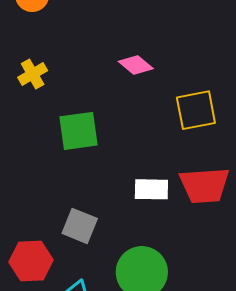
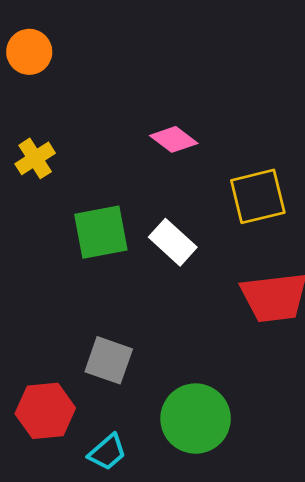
white rectangle: (151, 189) -> (173, 242), moved, turned 44

